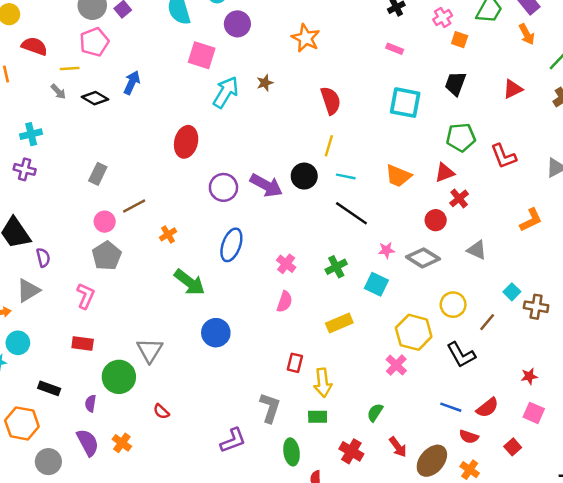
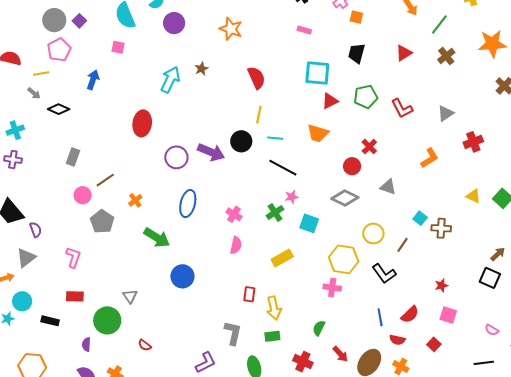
pink square: (202, 55) -> (118, 47), moved, size x0.6
black diamond: (95, 98) -> (59, 109), moved
red triangle: (445, 173) -> (330, 101), moved
pink star: (386, 250) -> (292, 197), moved
gray pentagon: (107, 256) -> (102, 222), moved
gray triangle: (150, 350) -> (130, 296), size x0.7
pink cross: (396, 365) -> (332, 288), turned -30
black rectangle: (49, 388) -> (50, 321), moved
blue line: (451, 407) -> (380, 317), turned 66

